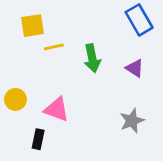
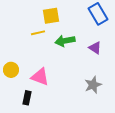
yellow square: (32, 26) -> (51, 16), moved
green arrow: (92, 58) -> (65, 41), turned 90

